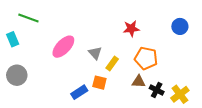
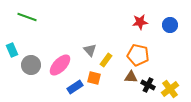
red star: (131, 29) -> (140, 22), moved
cyan rectangle: (13, 39) -> (12, 50), moved
pink ellipse: (63, 47) -> (60, 65), moved
gray circle: (17, 75) -> (31, 65), moved

